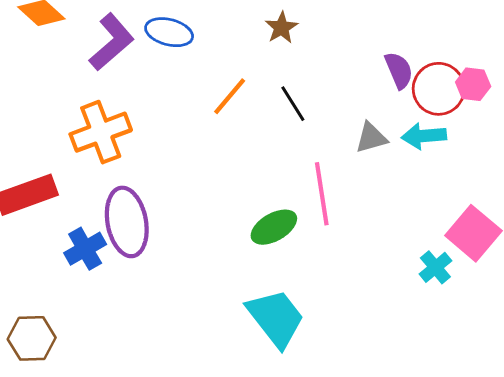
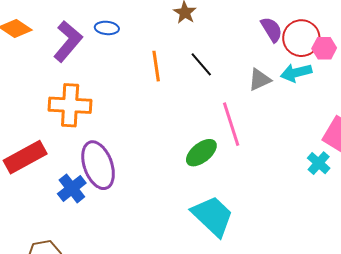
blue ellipse: (169, 32) -> (107, 28), size x0.7
pink hexagon: (473, 84) -> (324, 48), moved
orange line: (230, 96) -> (156, 66), turned -40
orange cross: (101, 132) -> (70, 105), turned 33

